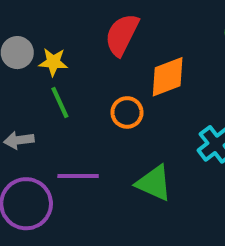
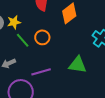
orange circle: (127, 112) -> (42, 37), moved

